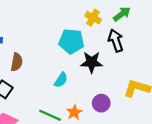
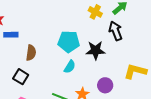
cyan pentagon: (71, 41) -> (69, 42), moved

